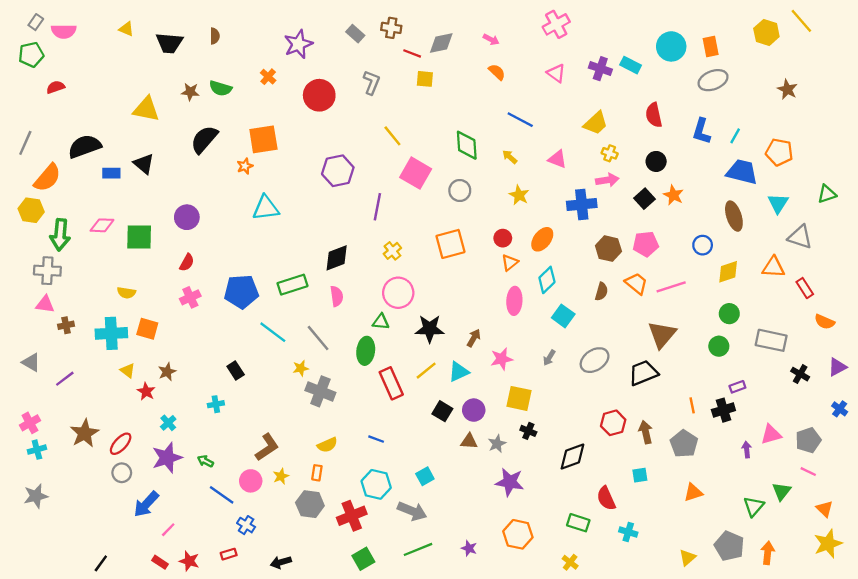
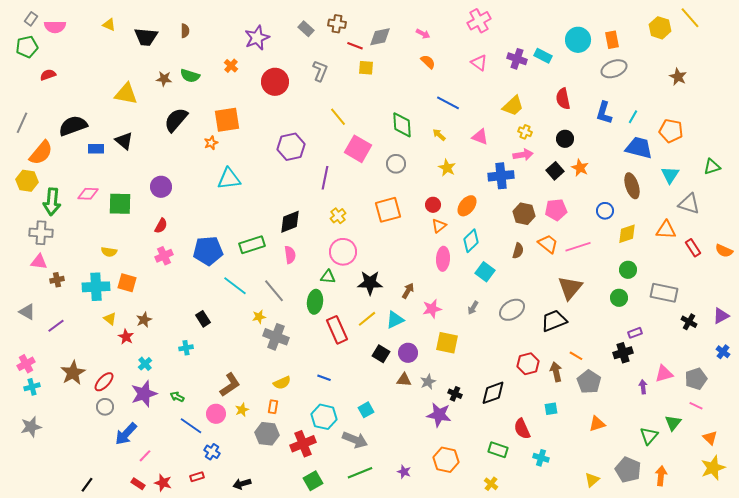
orange semicircle: (825, 322) -> (724, 251), moved
orange line: (692, 405) -> (576, 356), moved, turned -48
black cross: (528, 431) -> (455, 394), moved

